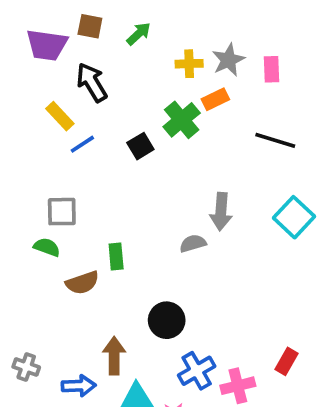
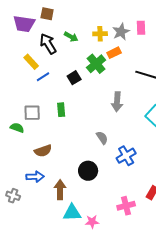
green arrow: (139, 34) -> (71, 37), moved, turned 72
pink rectangle: (272, 69) -> (141, 28), moved
gray arrow: (221, 212) -> (117, 102), moved
gray semicircle: (193, 243) -> (102, 138), moved, turned 72
green semicircle: (47, 247) -> (17, 128), moved
green rectangle: (116, 257) -> (61, 110), moved
blue cross: (197, 371) -> (126, 156), moved
blue arrow: (79, 386) -> (35, 177), moved

